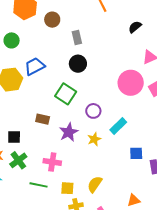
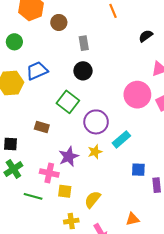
purple circle: (93, 111) -> (96, 122), size x1.5
purple star: (69, 132) -> (69, 157), moved
yellow square: (67, 188) -> (65, 191), moved

